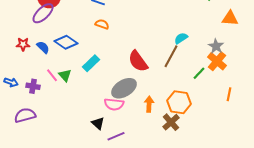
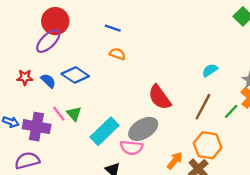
brown line: (171, 56) -> (203, 107), moved
cyan rectangle: (91, 63) -> (104, 131), moved, size x1.4
purple cross: (33, 86) -> (37, 127), size x1.6
orange arrow: (149, 104) -> (175, 161), moved, turned 35

